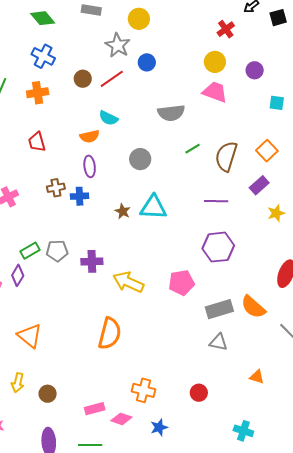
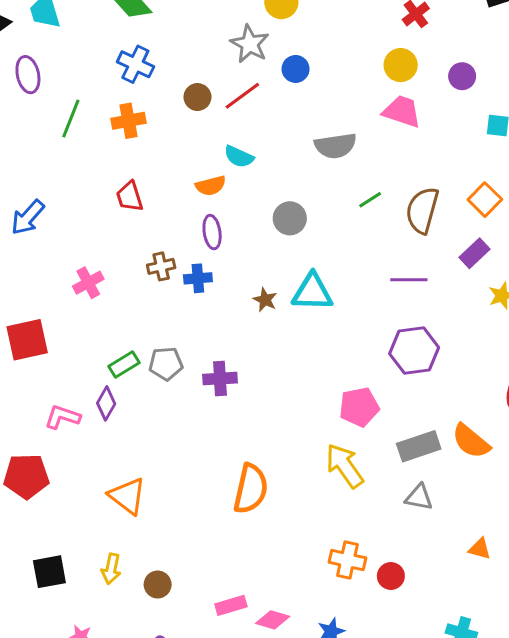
yellow arrow: (128, 282) -> (345, 466), moved, turned 32
orange cross: (144, 390) -> (347, 560), moved

